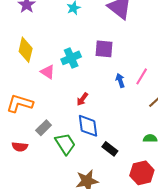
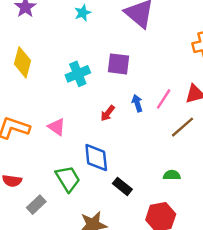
pink triangle: (48, 72) -> (57, 127), moved
red arrow: (82, 99) -> (108, 113), moved
gray rectangle: (44, 128) -> (36, 205), moved

